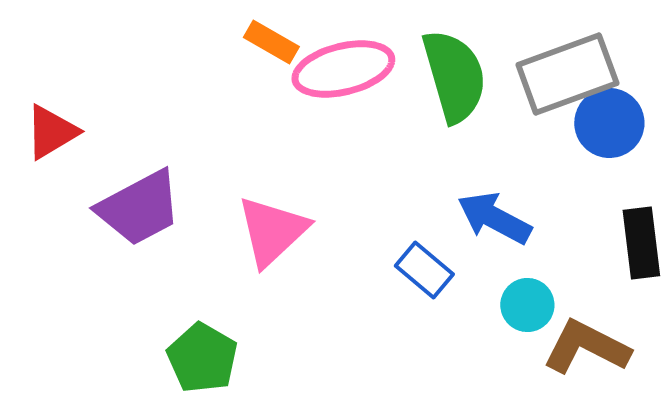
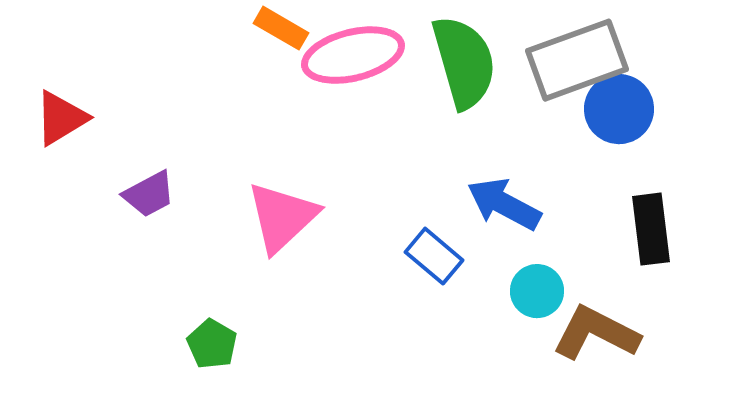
purple trapezoid: (139, 208) -> (149, 194), size x0.6
green pentagon: (202, 358) -> (212, 344), size x0.7

